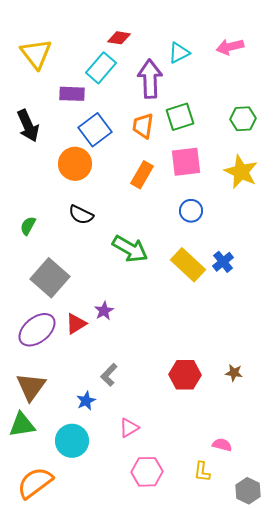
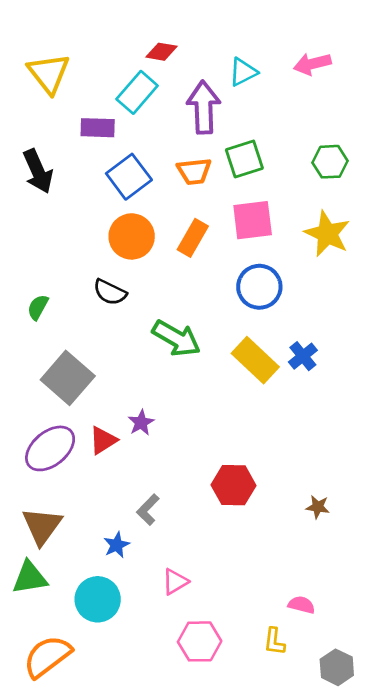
orange trapezoid: (143, 126) -> (194, 171), turned -104
orange circle: (75, 164) -> (132, 236), moved
blue circle: (191, 211) -> (259, 287), size x1.4
red hexagon: (185, 375) -> (234, 485), moved

